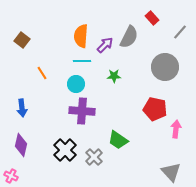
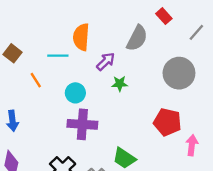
brown square: (22, 40) -> (12, 53), moved
purple arrow: (105, 45) -> (106, 61), moved
cyan line: (82, 61) -> (58, 56), moved

